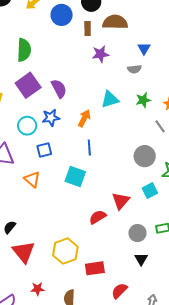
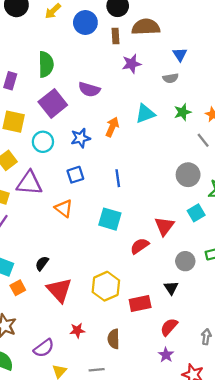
purple semicircle: (59, 89) -> (89, 89), moved, turned 138
orange arrow: (84, 118) -> (112, 127), moved
cyan circle: (27, 126) -> (43, 142), moved
blue line: (89, 148) -> (118, 178), moved
cyan square: (75, 177) -> (110, 219), moved
black triangle: (141, 259) -> (171, 288), moved

